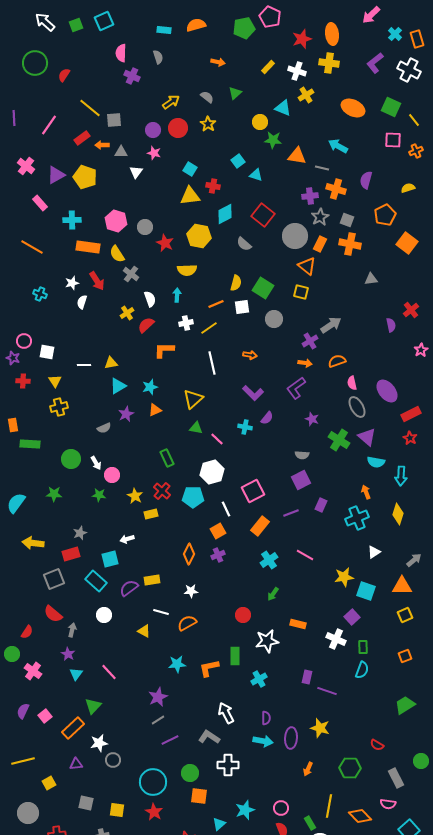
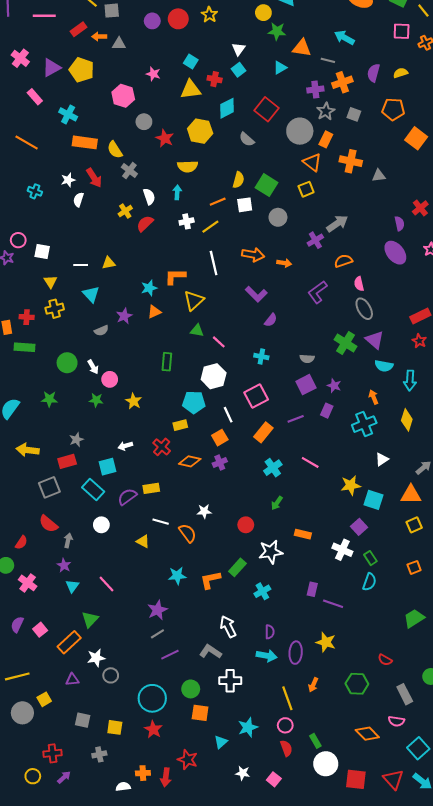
pink line: (49, 125) -> (44, 16), turned 55
pink star: (154, 153) -> (153, 74), moved
cyan square: (238, 161) -> (238, 70), moved
white triangle: (136, 172) -> (238, 49), moved
cyan triangle: (256, 175) -> (280, 68), moved, turned -48
yellow semicircle: (408, 188) -> (401, 73), moved
orange cross: (336, 189) -> (342, 82), turned -36
orange pentagon: (385, 215) -> (393, 109), turned 30
cyan cross: (72, 220) -> (68, 114), turned 30
pink hexagon: (116, 221) -> (123, 96), moved
orange cross: (350, 244) -> (351, 161), moved
yellow square: (301, 292) -> (306, 189), turned -35
orange L-shape: (164, 350) -> (175, 277), moved
orange arrow: (250, 355) -> (253, 255), size x1.5
orange arrow: (305, 363) -> (284, 263), moved
red cross: (23, 381) -> (27, 317), moved
cyan triangle: (118, 386) -> (91, 294), moved, turned -42
purple L-shape: (296, 388) -> (317, 292), moved
purple ellipse: (387, 391) -> (395, 253), moved
purple star: (312, 419) -> (334, 386), moved
cyan cross: (245, 427) -> (261, 356), moved
green rectangle: (167, 458) -> (167, 362), turned 30
red cross: (162, 491) -> (162, 447), moved
yellow rectangle: (151, 514) -> (180, 425), moved
orange diamond: (189, 554) -> (190, 461), turned 75
white star: (191, 591) -> (204, 511), moved
orange semicircle: (187, 623) -> (188, 533), turned 84
green rectangle: (363, 647) -> (370, 558), turned -32
green rectangle: (235, 656) -> (237, 567), turned 42
yellow line: (329, 806) -> (287, 698), moved, turned -30
gray circle: (28, 813) -> (22, 713), moved

